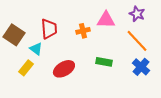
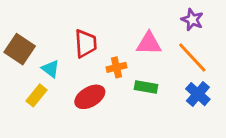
pink triangle: (106, 20) -> (149, 44), moved
red trapezoid: (49, 29) -> (86, 44), moved
orange cross: (83, 31) -> (116, 67), moved

